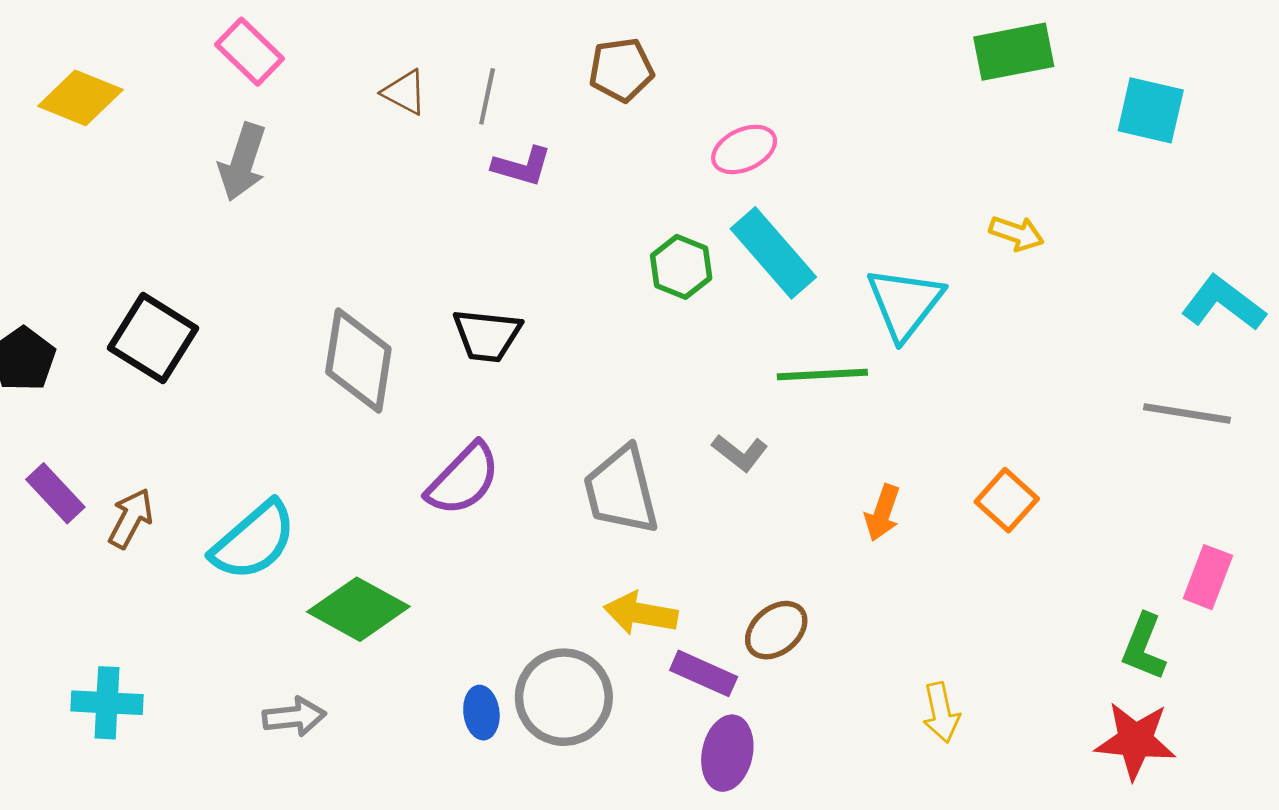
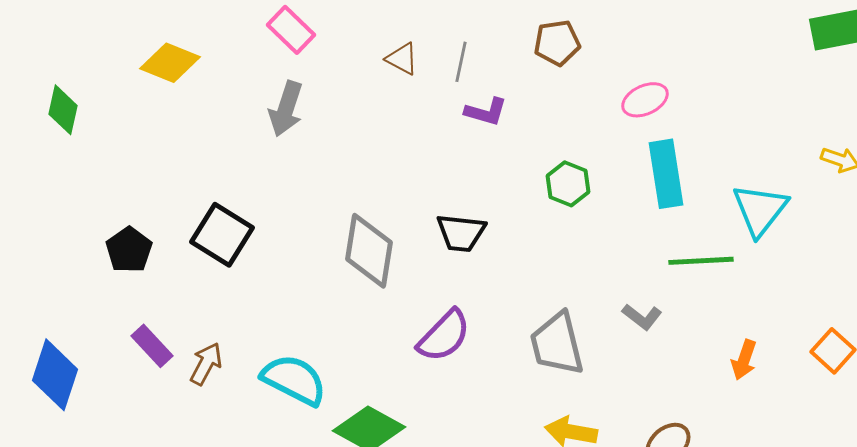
cyan rectangle: (773, 253) -> (666, 174), turned 32
green hexagon: (681, 267) -> (568, 184), moved
cyan semicircle: (254, 541) -> (294, 380), turned -112

